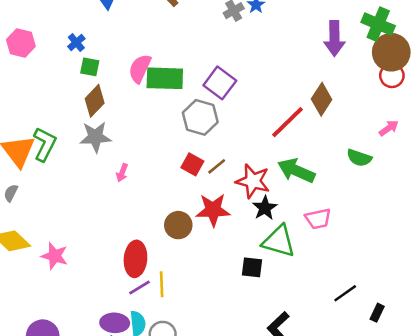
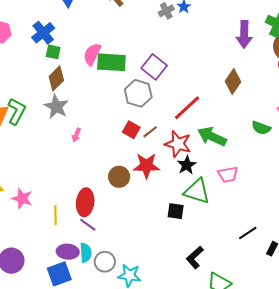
blue cross: (76, 43) -> (43, 33), size x1.6
red line: (287, 122) -> (187, 108), moved
gray star: (95, 137) -> (56, 107), turned 30
yellow line: (162, 284) -> (56, 215), moved
purple line: (140, 288) -> (88, 225), turned 66

